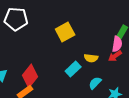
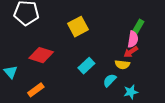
yellow semicircle: (91, 58) -> (122, 65), moved
red diamond: (30, 76) -> (41, 55), moved, turned 70

